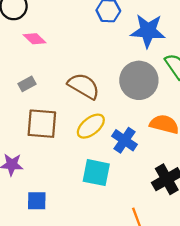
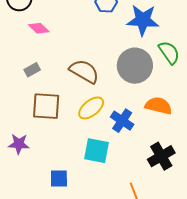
blue square: (37, 201) -> (59, 178), moved

